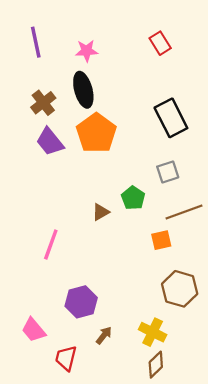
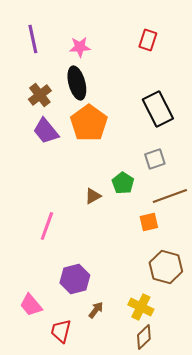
red rectangle: (160, 43) -> (148, 40), turned 50

